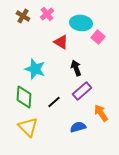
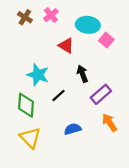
purple rectangle: (82, 91) -> (101, 94), moved
black line: (54, 102) -> (59, 95), moved
blue semicircle: (78, 127) -> (73, 129), moved

